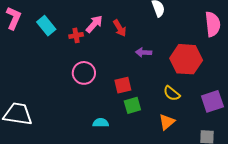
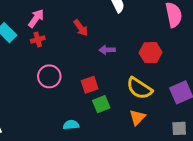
pink arrow: (94, 24) -> (36, 18), moved
red hexagon: (186, 59) -> (151, 53), size x0.7
yellow semicircle: (172, 93) -> (139, 88), size x1.5

